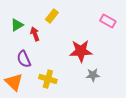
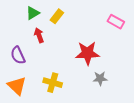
green triangle: (17, 25) -> (33, 13), moved
purple semicircle: (24, 59) -> (18, 55), moved

